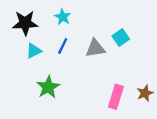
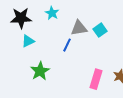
blue line: (63, 46) -> (67, 45), moved
gray triangle: (95, 48) -> (79, 28), moved

